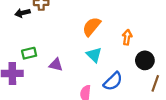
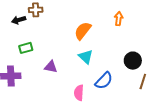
orange arrow: (127, 37) -> (119, 19), moved
green rectangle: (29, 53) -> (26, 48), moved

